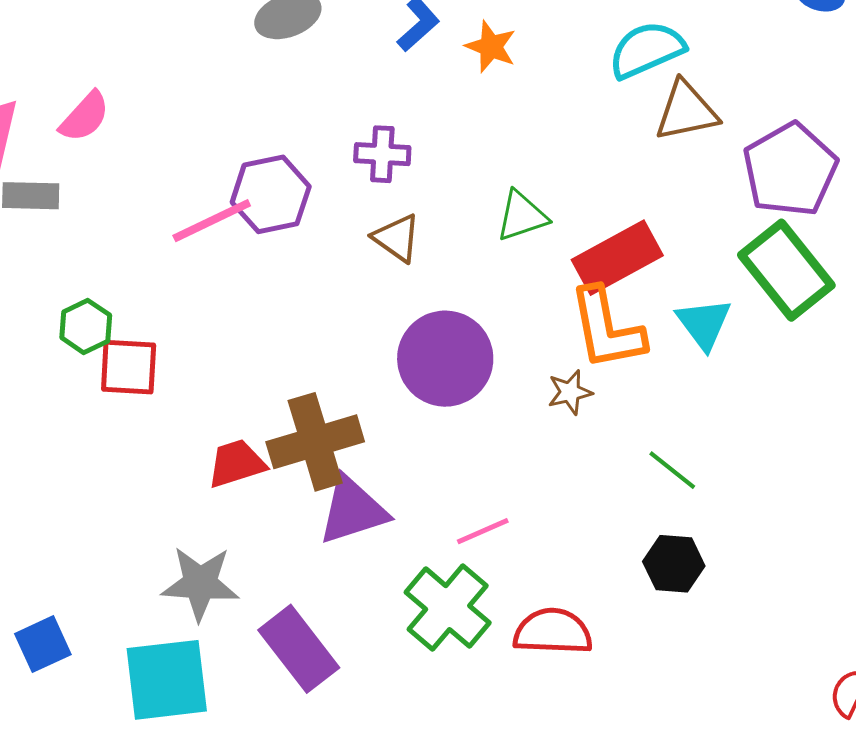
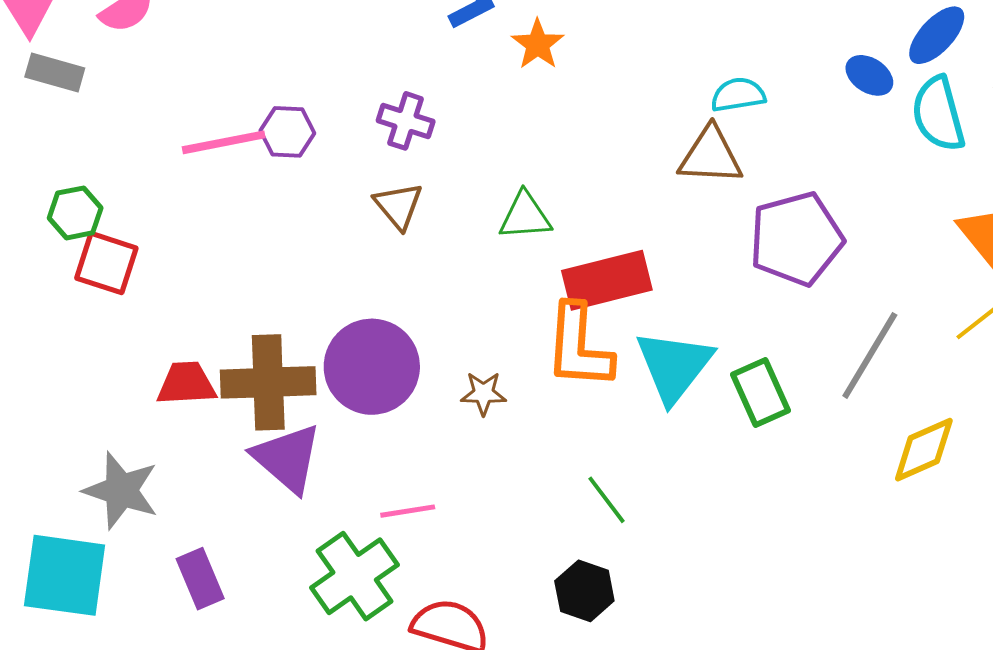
cyan semicircle: (647, 50) -> (738, 95), moved, size x0.7
purple hexagon: (271, 194) -> (287, 132), size x0.7
green rectangle: (786, 270) -> (761, 393), moved, size x0.7
cyan triangle: (704, 324) -> (674, 366), size x1.4
purple circle: (445, 359) -> (372, 367), moved
brown star: (570, 392) -> (483, 393), moved
purple triangle: (353, 510) -> (287, 458), turned 44
purple rectangle: (299, 649) -> (200, 579), size x0.7

